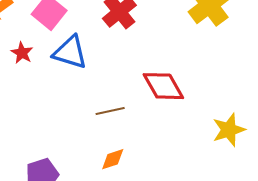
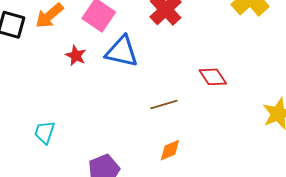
red diamond: (163, 86) -> (213, 77), size x0.7

